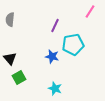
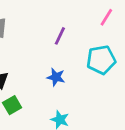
cyan pentagon: (73, 44) -> (101, 60), moved

